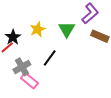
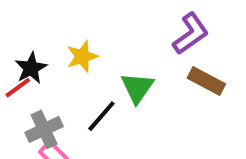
green triangle: (67, 29) -> (137, 88), moved

